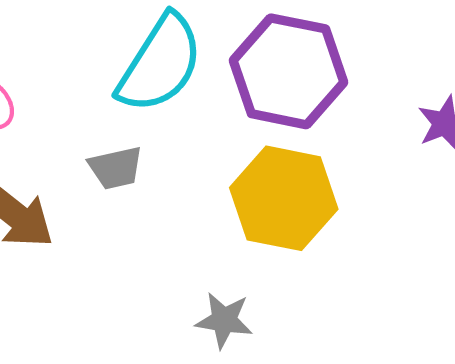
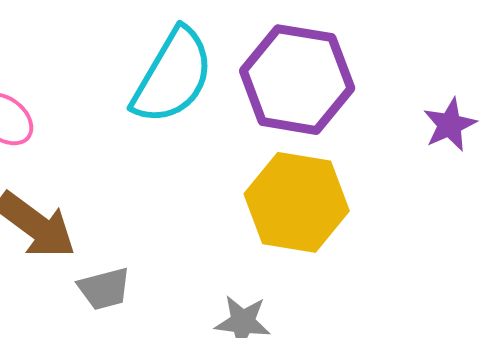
gray trapezoid: (116, 168) -> (104, 289), moved

